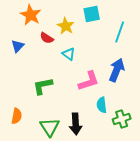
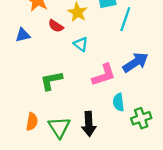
cyan line: (120, 32) -> (125, 19), moved
blue triangle: (18, 46) -> (23, 35), turned 32
blue arrow: (117, 70) -> (136, 62), turned 35
orange semicircle: (17, 116) -> (32, 122), moved

